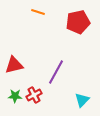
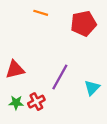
cyan triangle: (82, 100) -> (92, 88), moved

